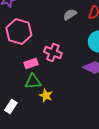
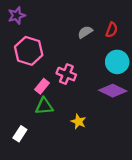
pink rectangle: (31, 64) -> (42, 86), turned -32
yellow star: (46, 96) -> (78, 122), moved

